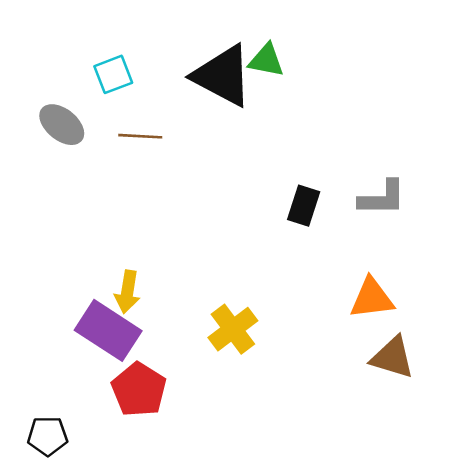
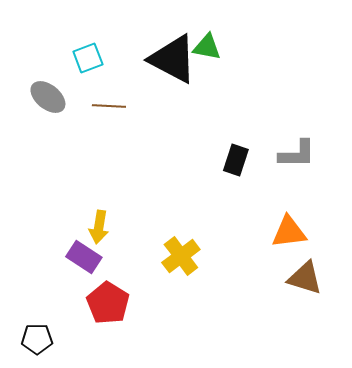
purple rectangle: (108, 330) -> (84, 257), size x0.7

